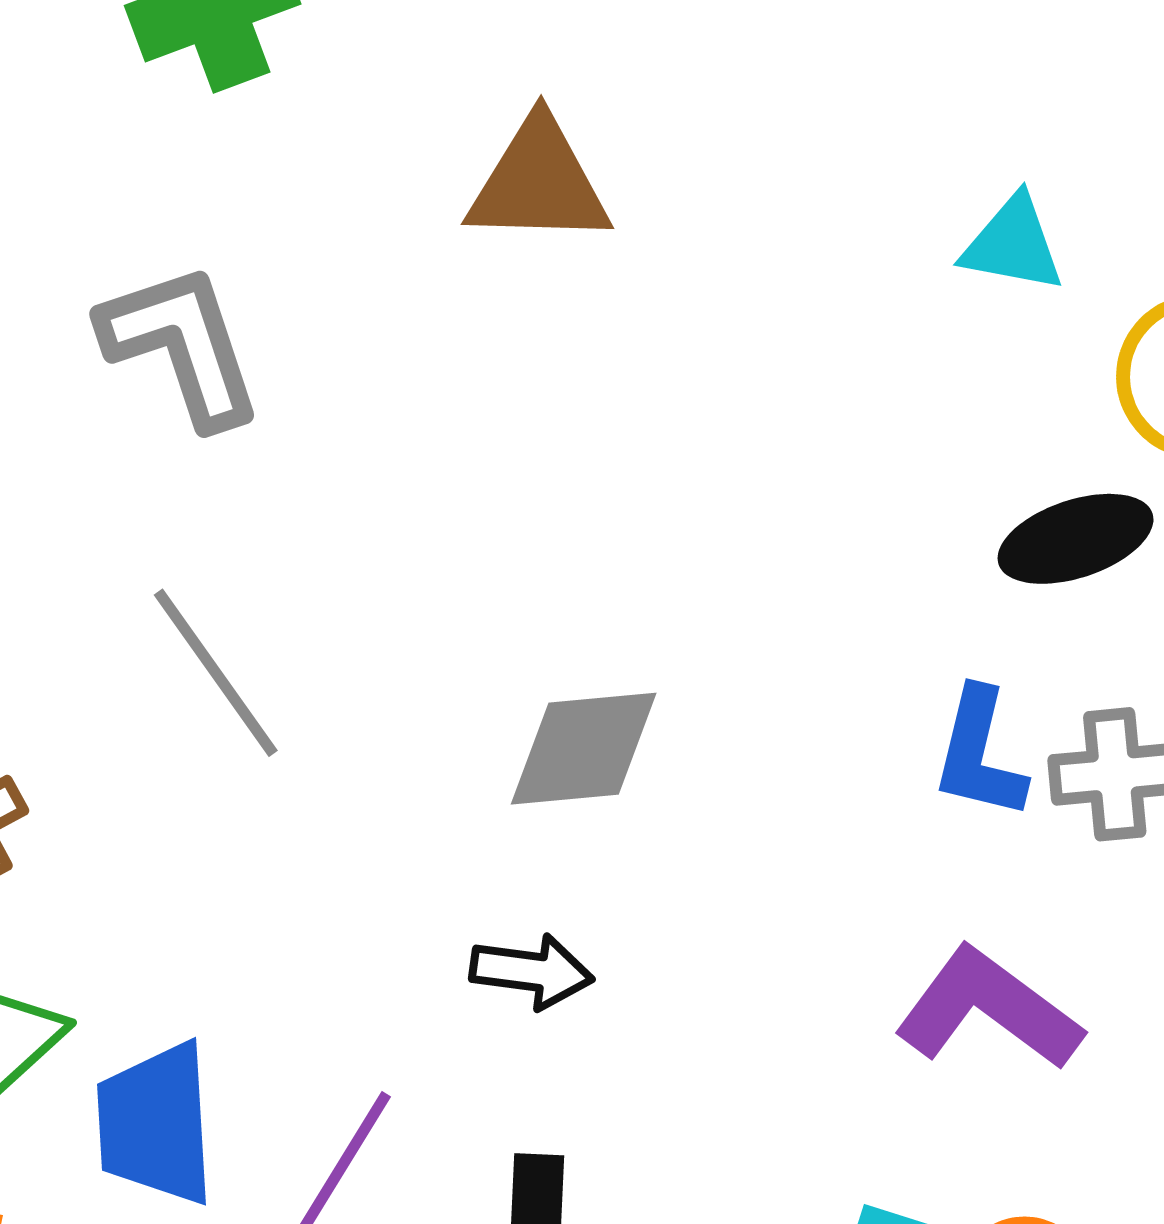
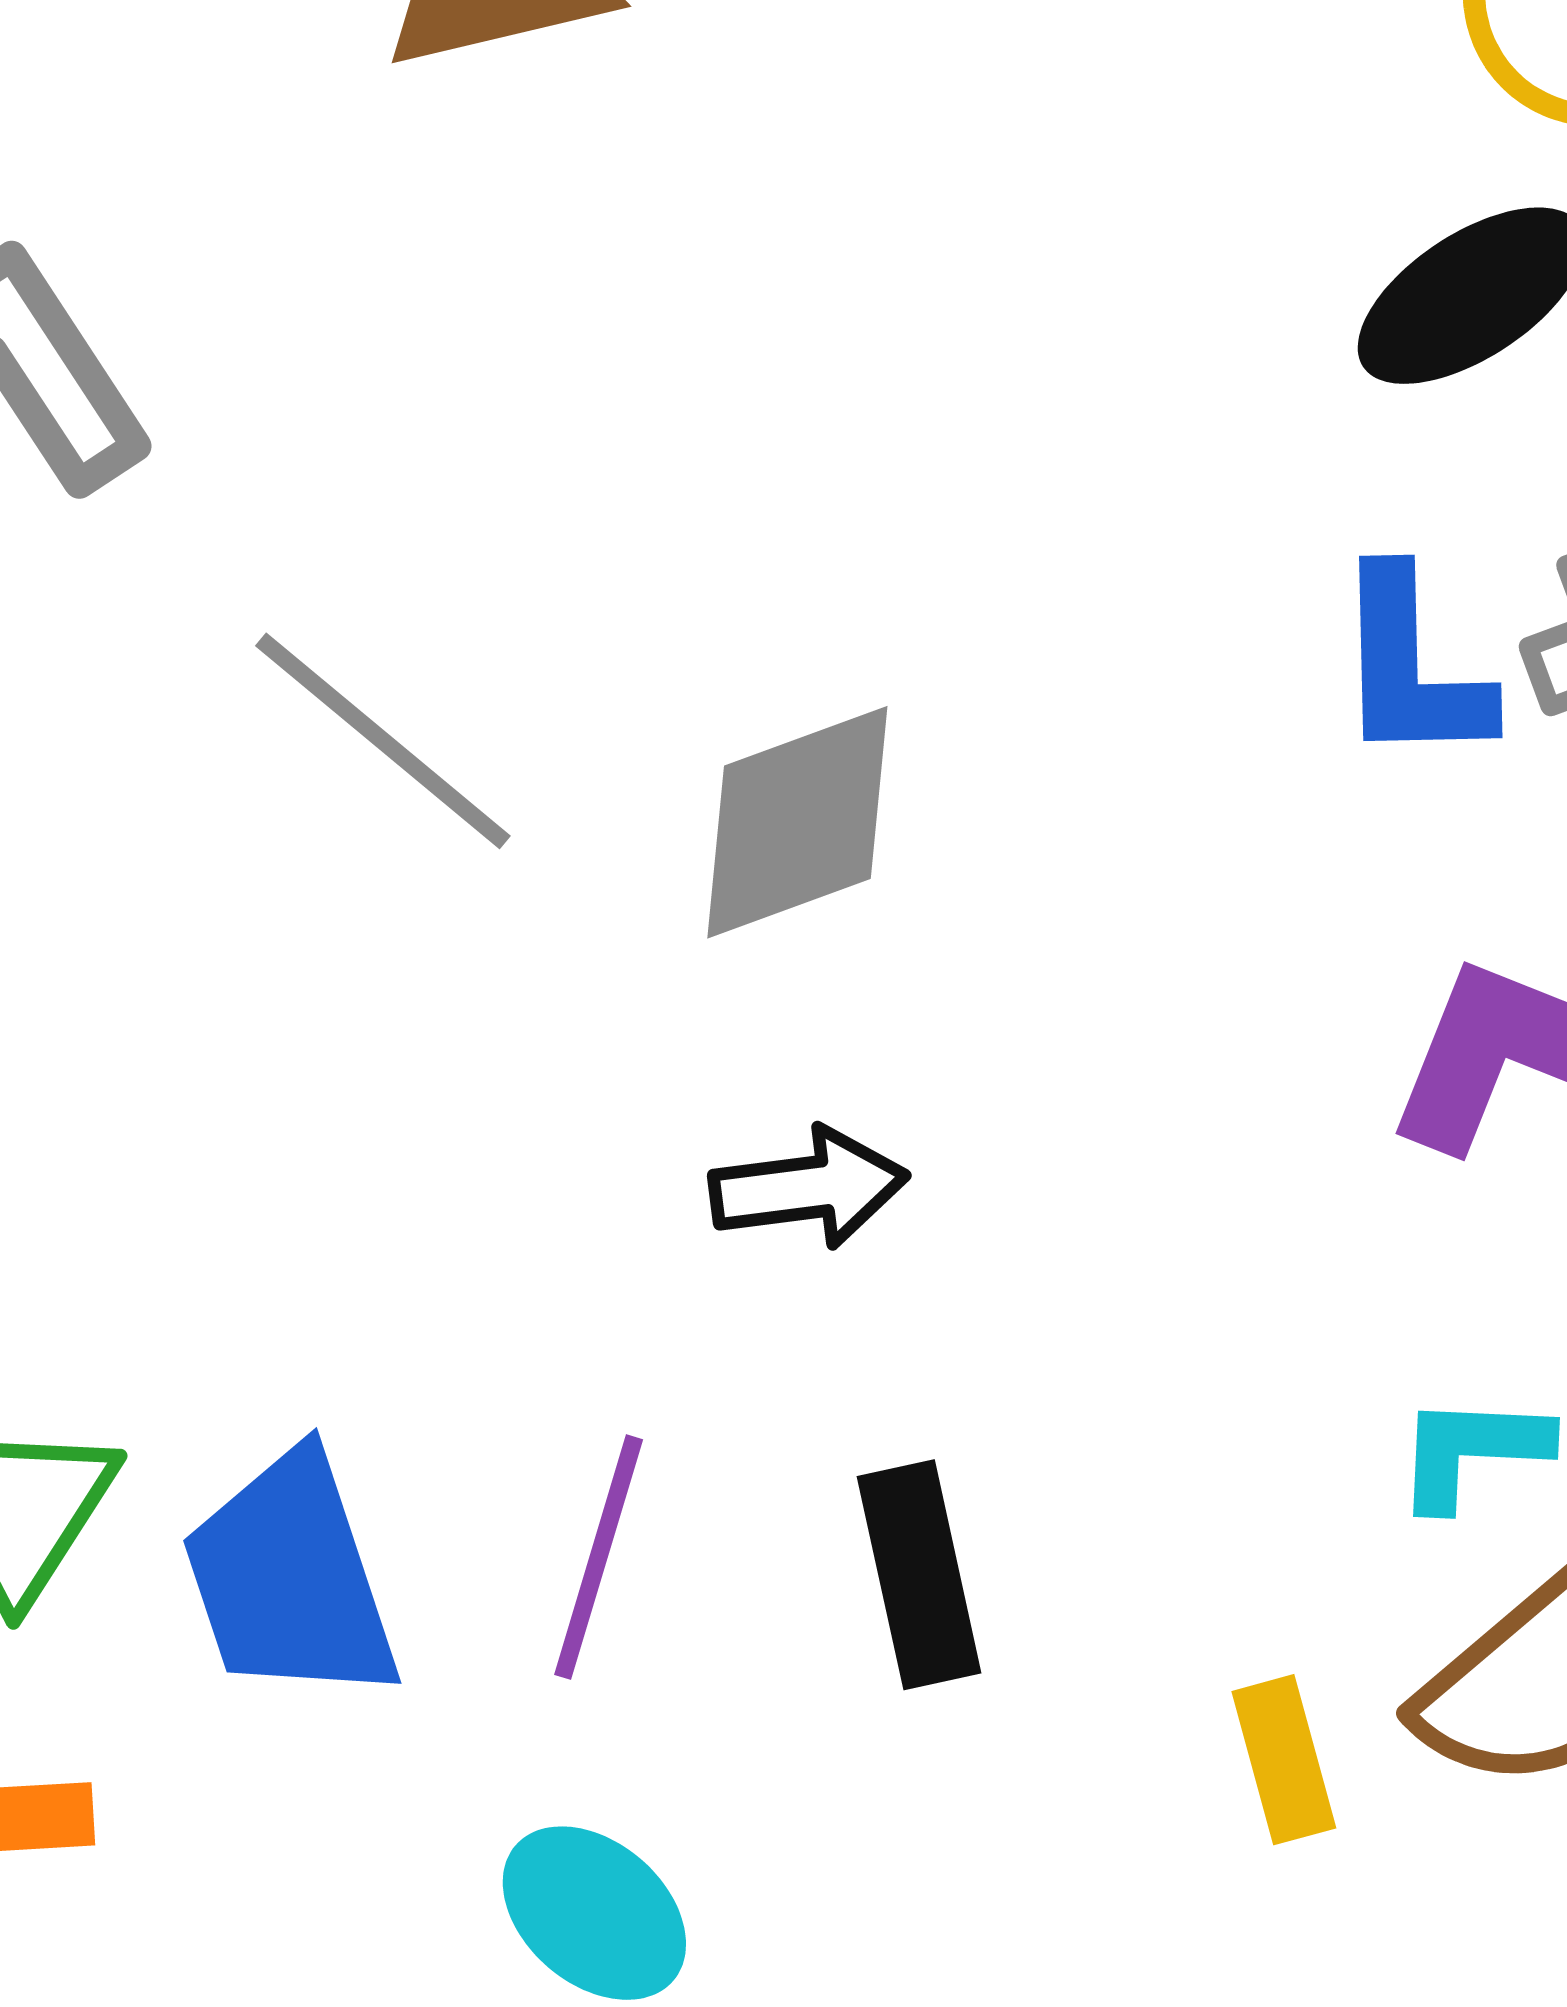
gray line: (216, 673) -> (383, 741), moved

